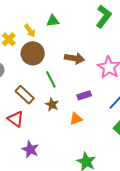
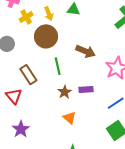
brown star: (52, 104) -> (65, 92), moved
orange triangle: (76, 119) -> (70, 118), moved, turned 48

